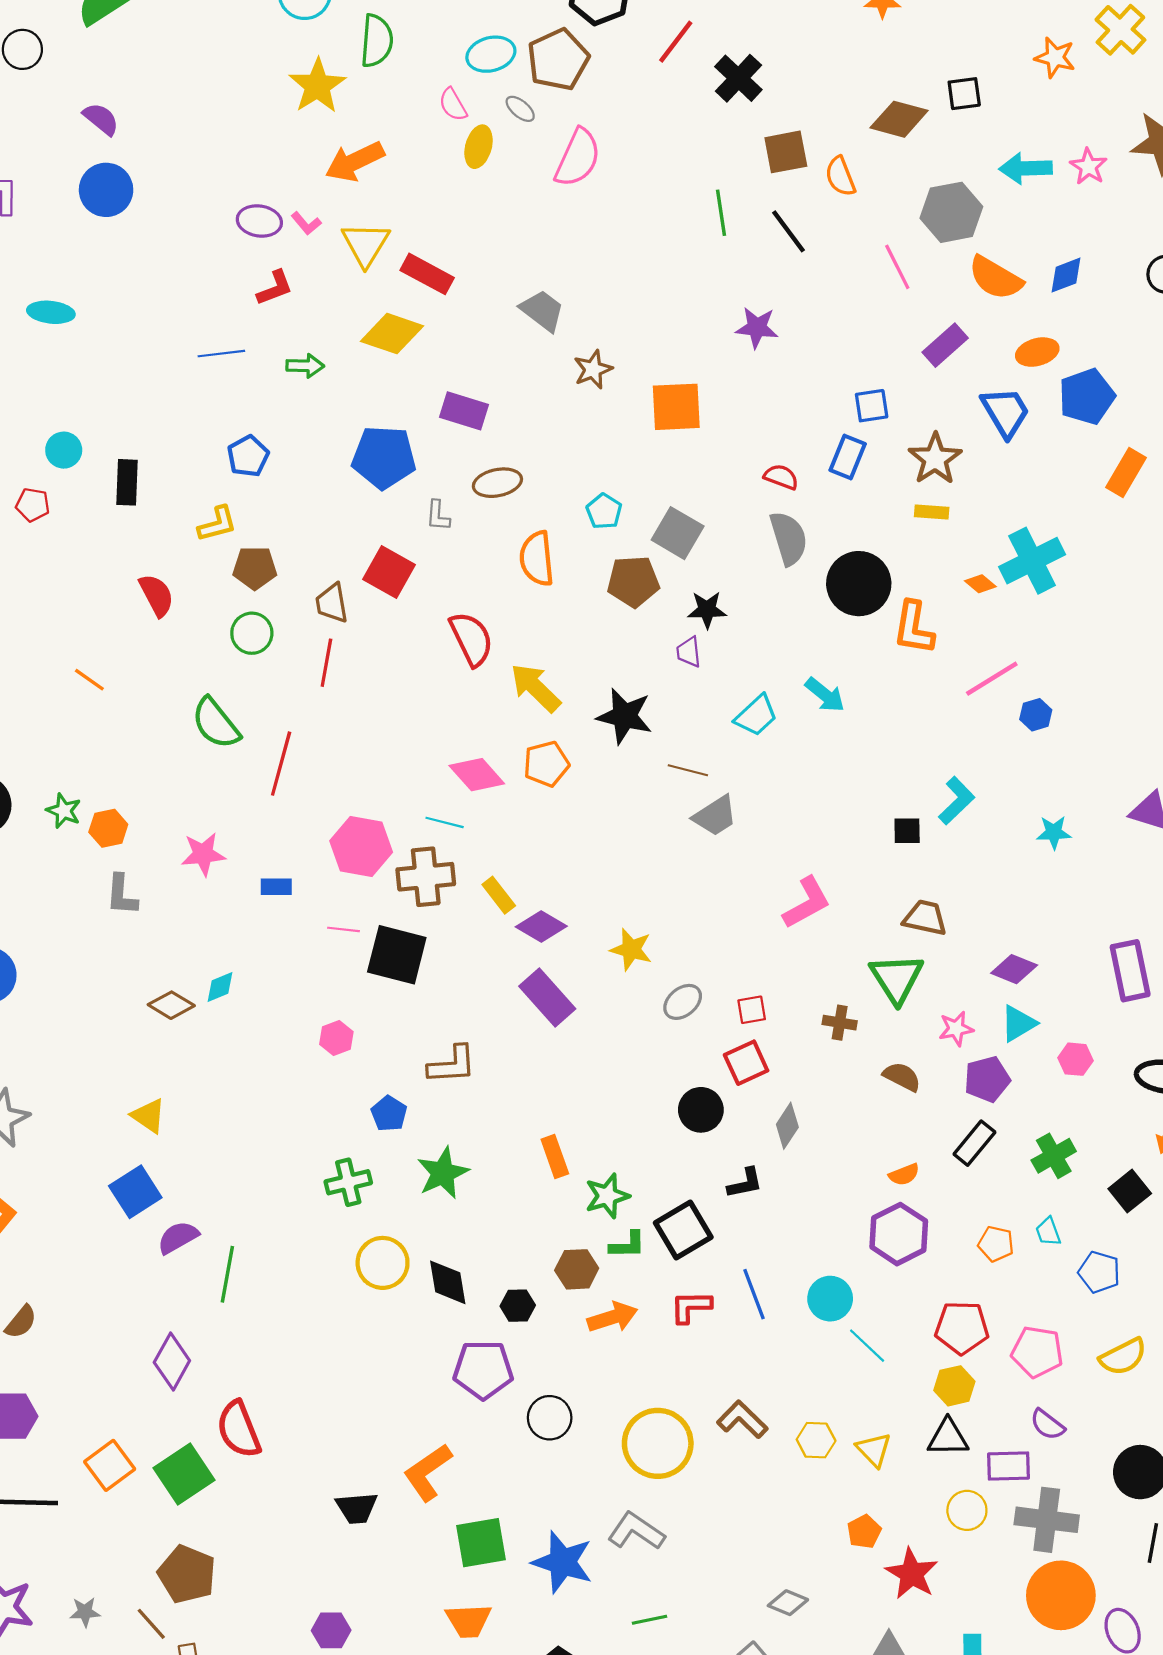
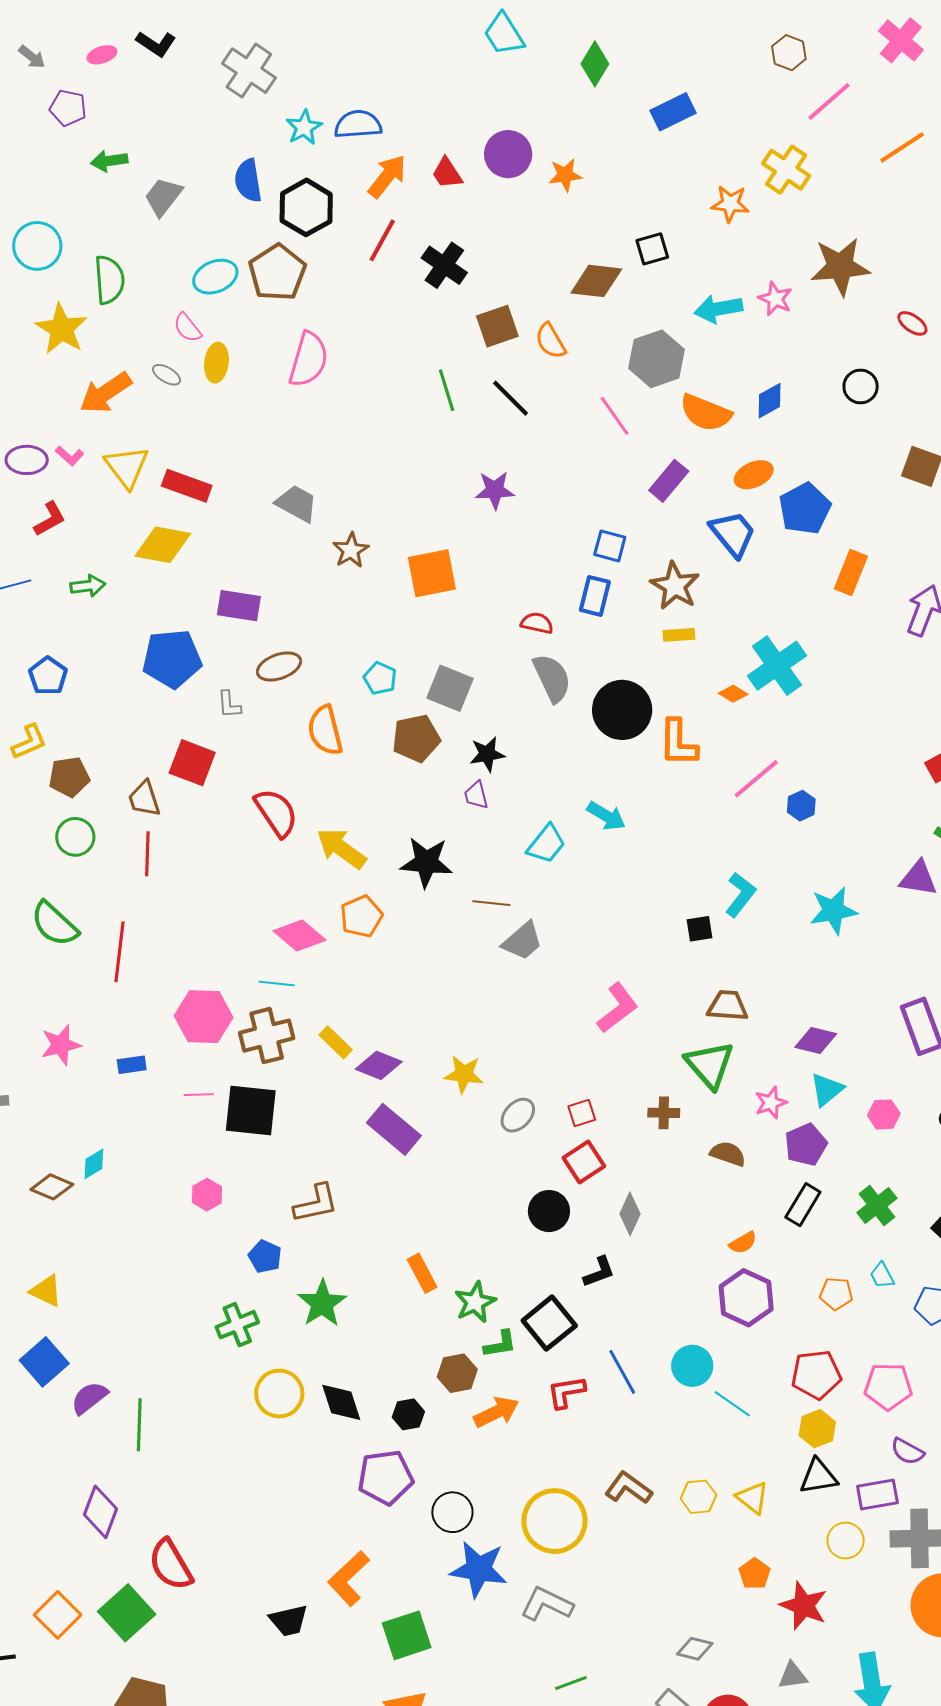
gray ellipse: (520, 109) -> (166, 375), moved
blue square: (872, 406) -> (610, 546), turned 32
cyan star: (1054, 832) -> (833, 911), size x1.5
blue star: (563, 1562) -> (479, 1569), moved

